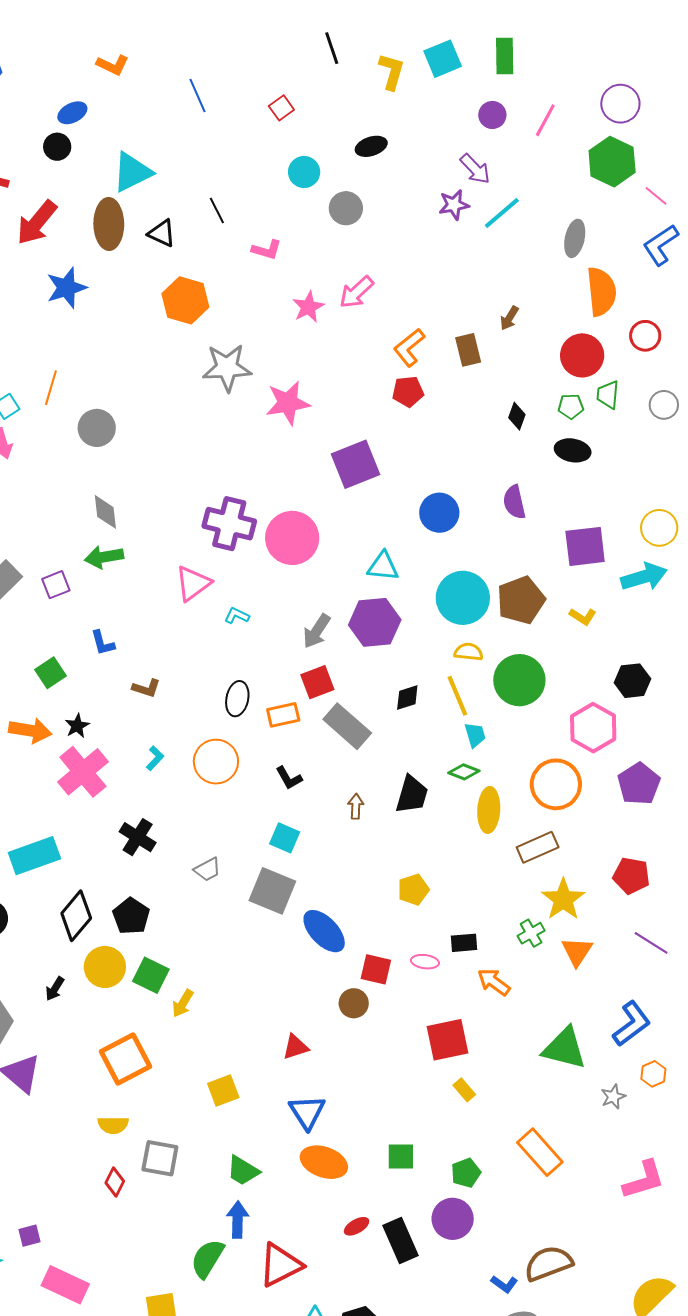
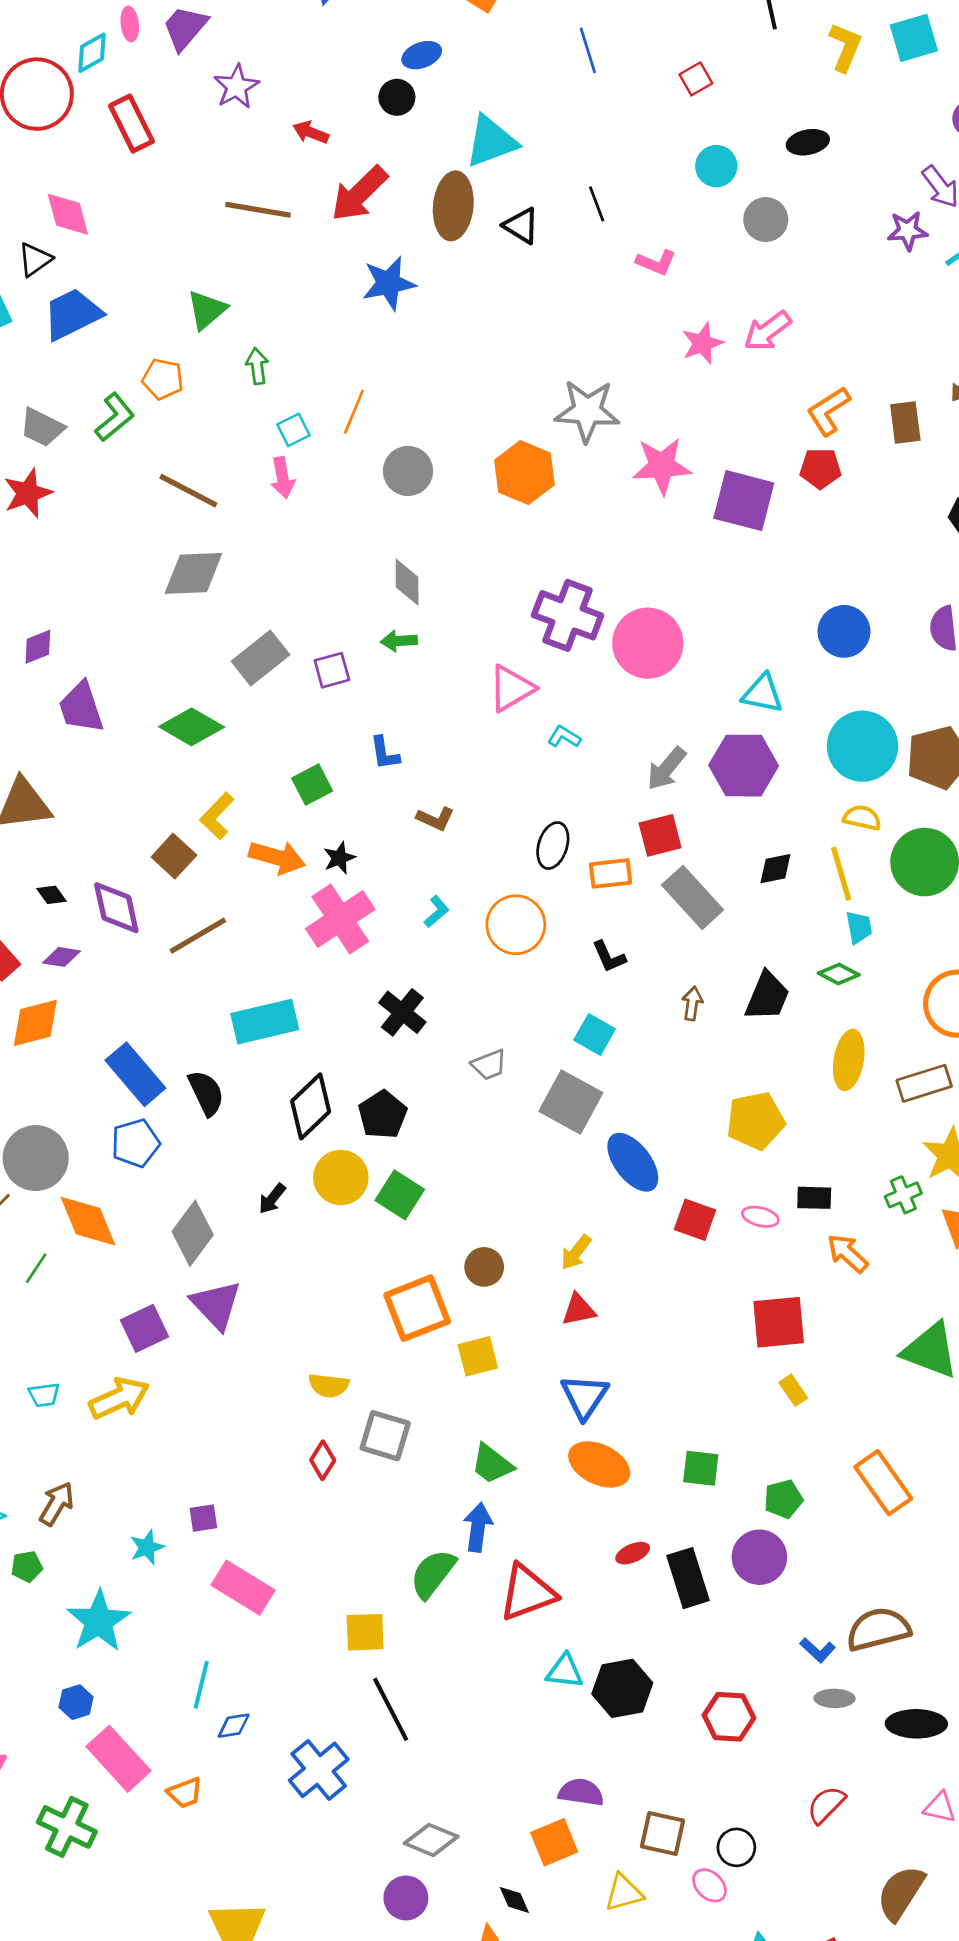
orange hexagon: (185, 300) -> (524, 473), moved
purple square: (356, 464) -> (744, 501), moved, turned 30
green arrow: (104, 557) -> (399, 641), size x0.7
yellow ellipse: (489, 810) -> (849, 1060), moved
yellow pentagon: (413, 890) -> (756, 1121), size x1.4
yellow arrow: (183, 1003) -> (576, 1252), moved
brown circle: (354, 1003) -> (484, 1267), moved
orange square: (125, 1059) -> (417, 1308), moved

